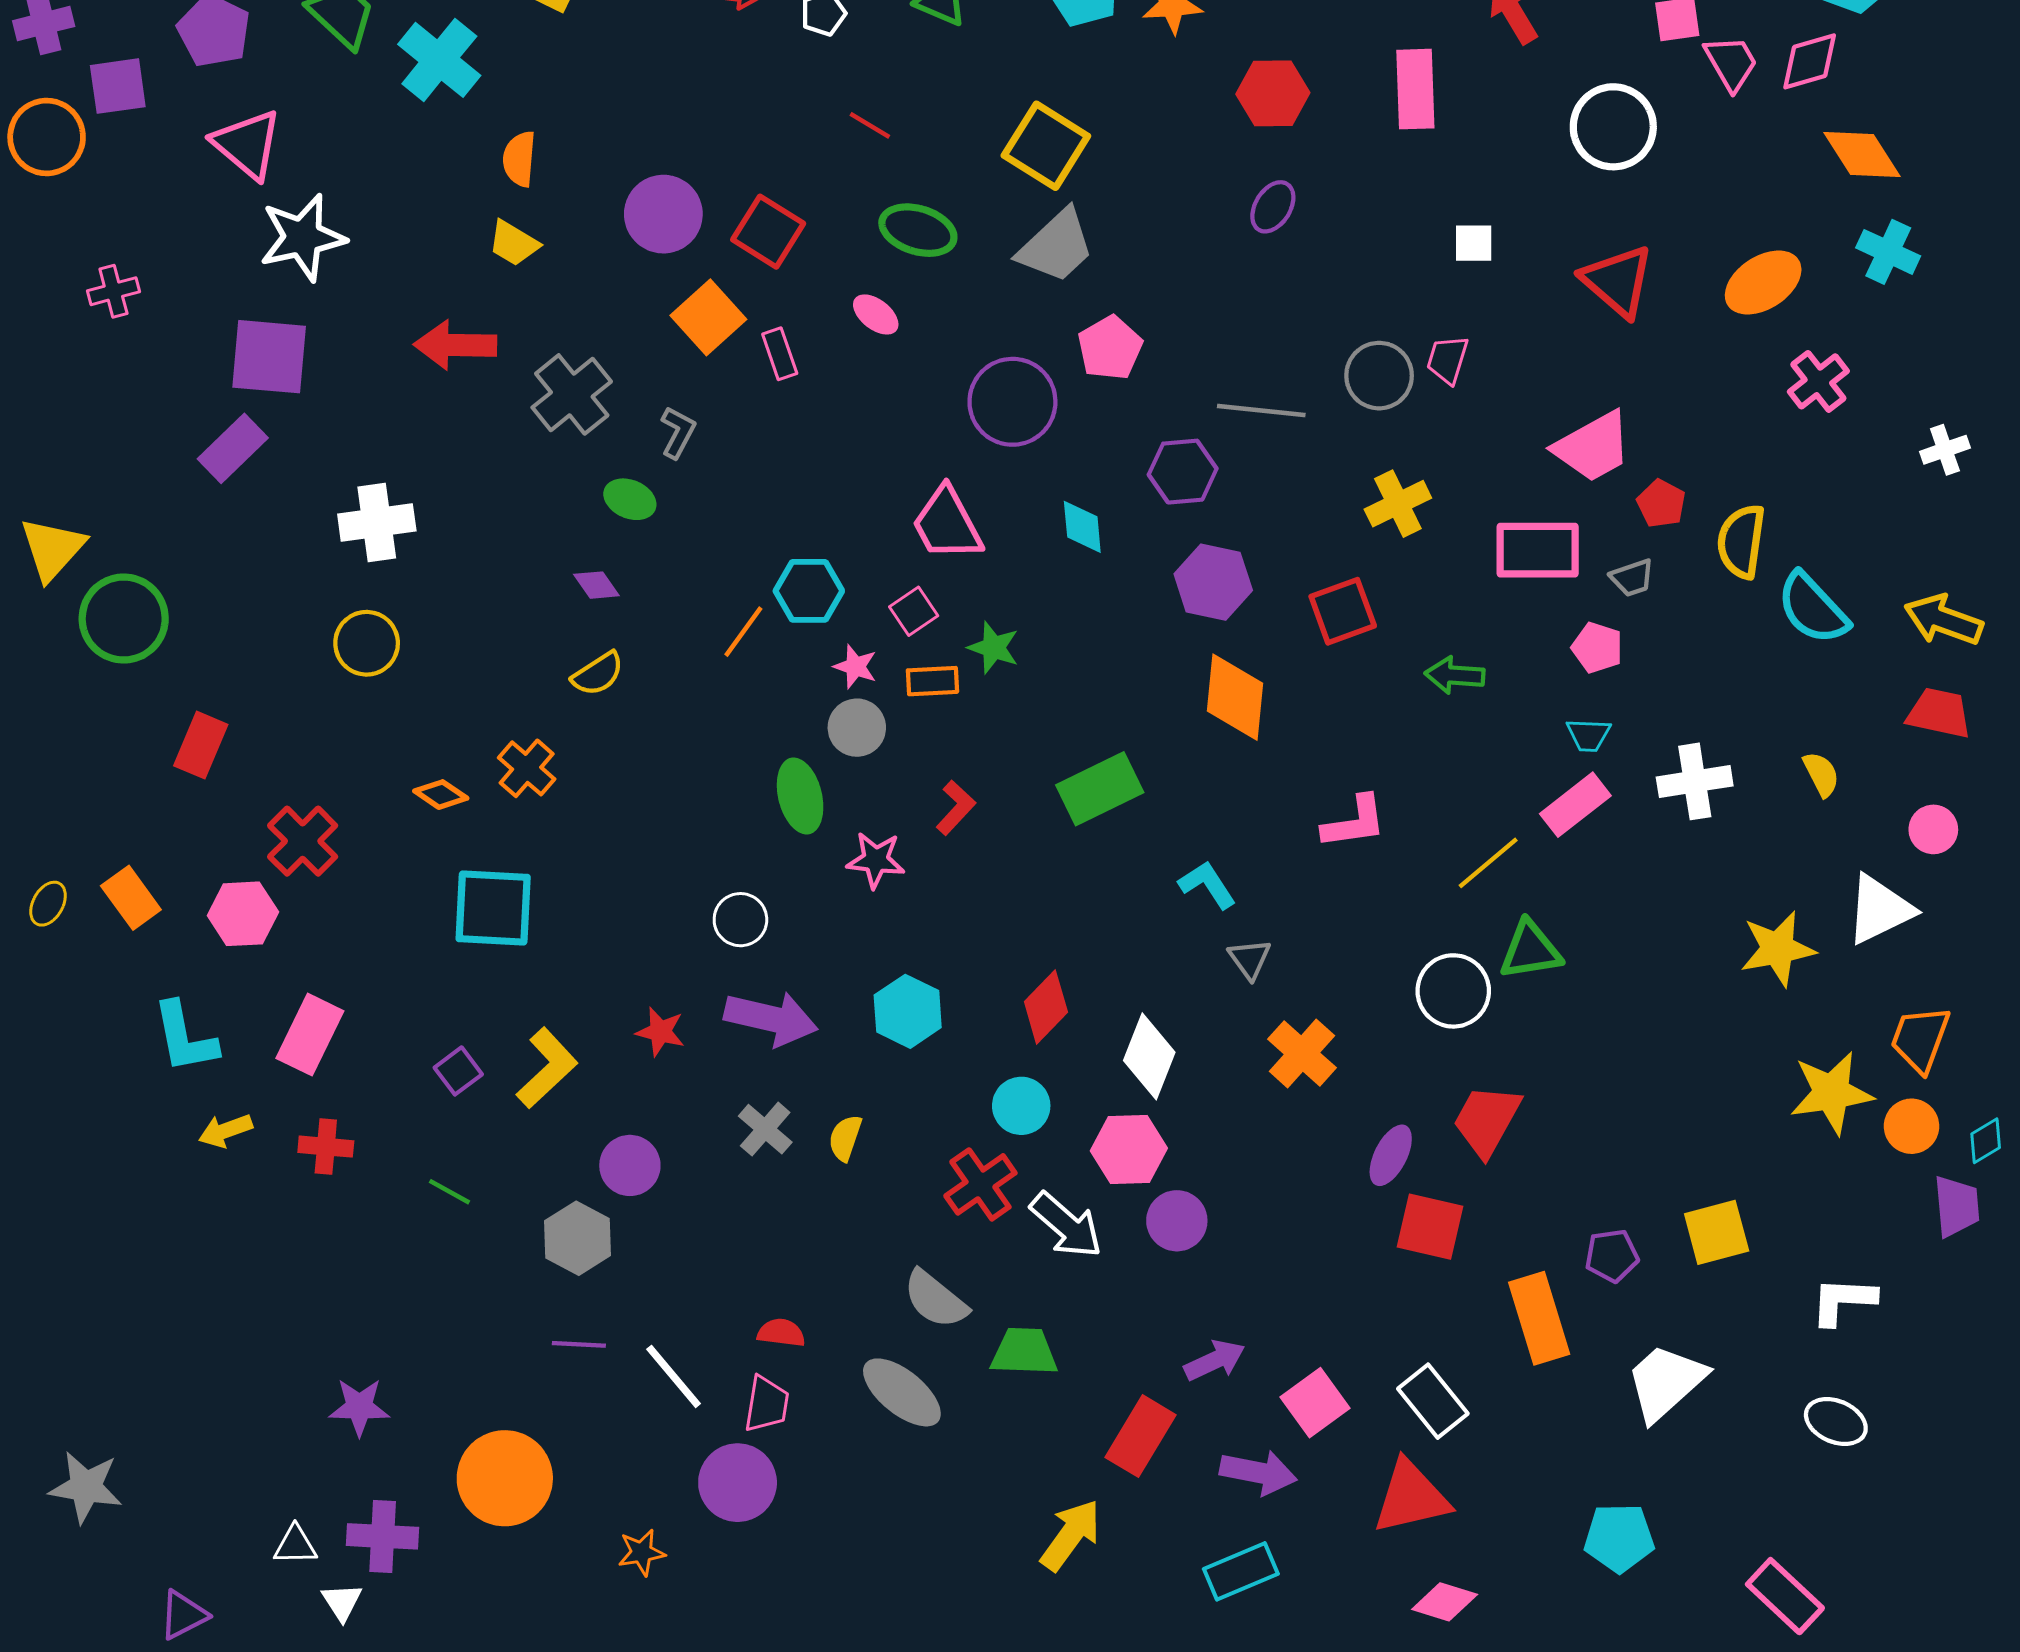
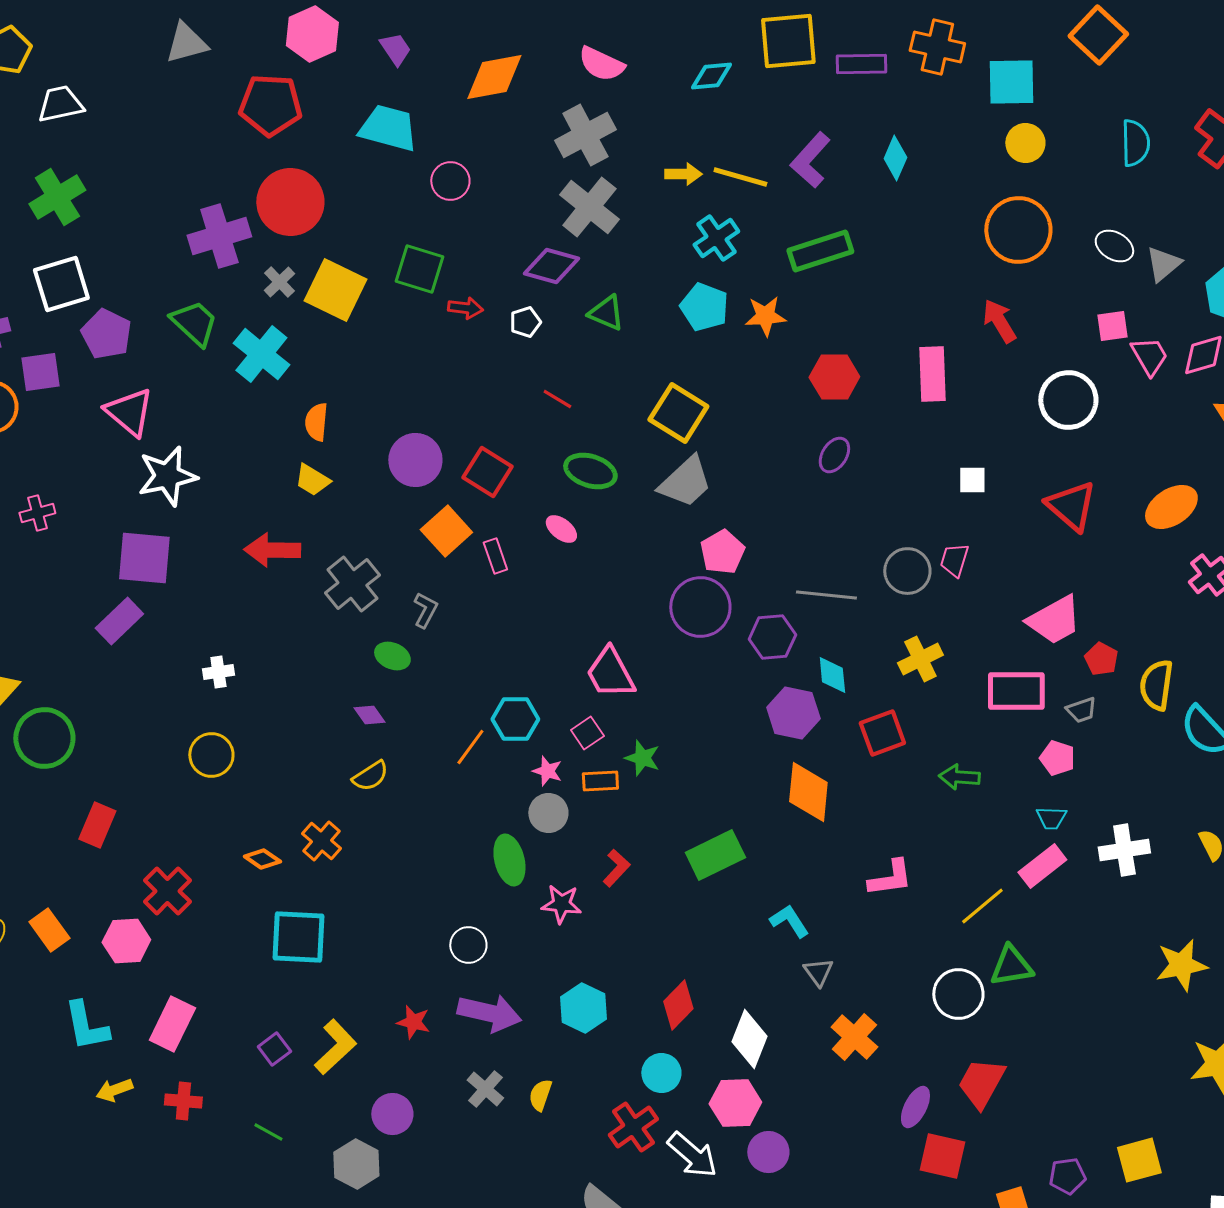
purple circle: (1012, 402) -> (700, 607), moved
white cross: (377, 523) -> (218, 672), size x0.6
cyan diamond: (1082, 527) -> (832, 675), moved

